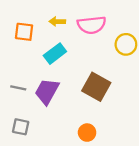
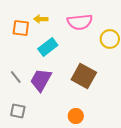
yellow arrow: (57, 21) -> (41, 19), moved
gray line: (18, 88) -> (16, 77), turned 40

